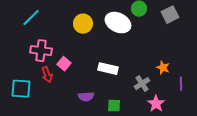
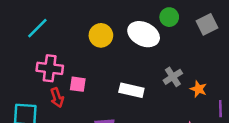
pink square: (64, 64) -> (78, 84), turned -32
gray cross: (142, 84) -> (173, 77), moved

